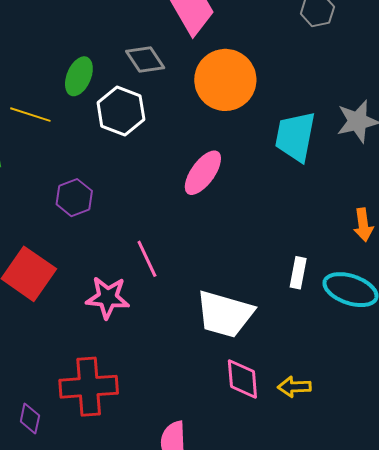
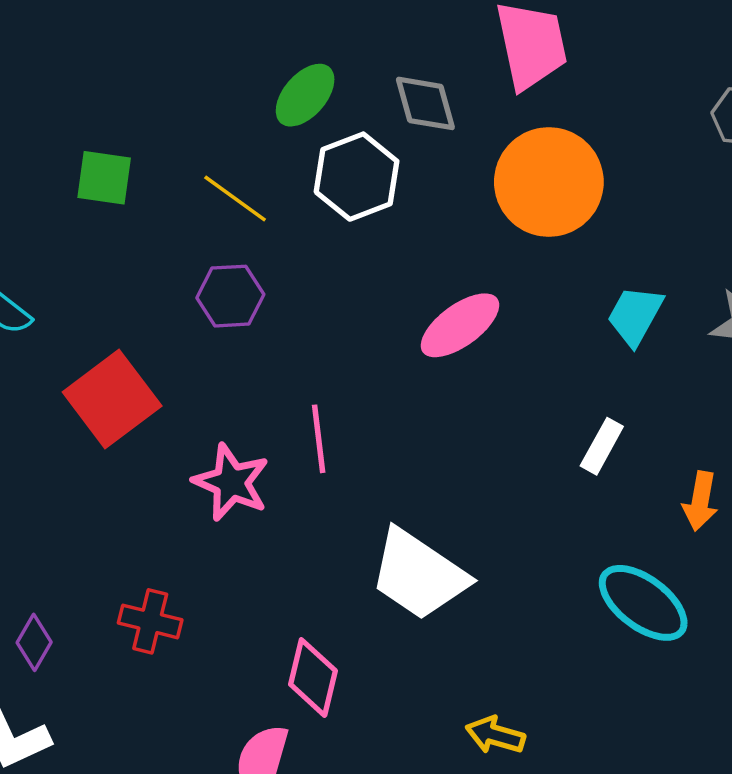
yellow line: (30, 115) -> (235, 198), moved
cyan trapezoid: (295, 136) -> (635, 315), size x0.7
white rectangle: (298, 273) -> (602, 446), moved
pink diamond: (242, 379) -> (313, 678), moved
red cross: (89, 387) -> (150, 621), size x0.6

